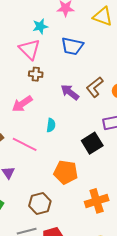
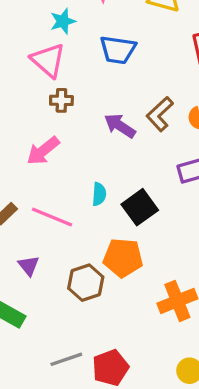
cyan semicircle: (51, 125) -> (99, 194), moved
black square: (92, 143) -> (140, 207), moved
brown hexagon: (40, 203) -> (86, 283), moved

